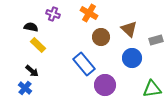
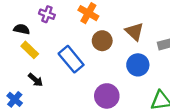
blue rectangle: (84, 64) -> (71, 59), moved
black arrow: (32, 71) -> (35, 80), moved

